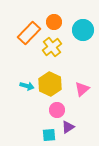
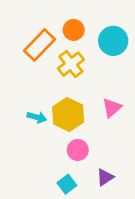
pink triangle: (82, 89) -> (112, 108), moved
purple triangle: (68, 127) -> (105, 177), moved
cyan square: (49, 135) -> (67, 184), turned -32

